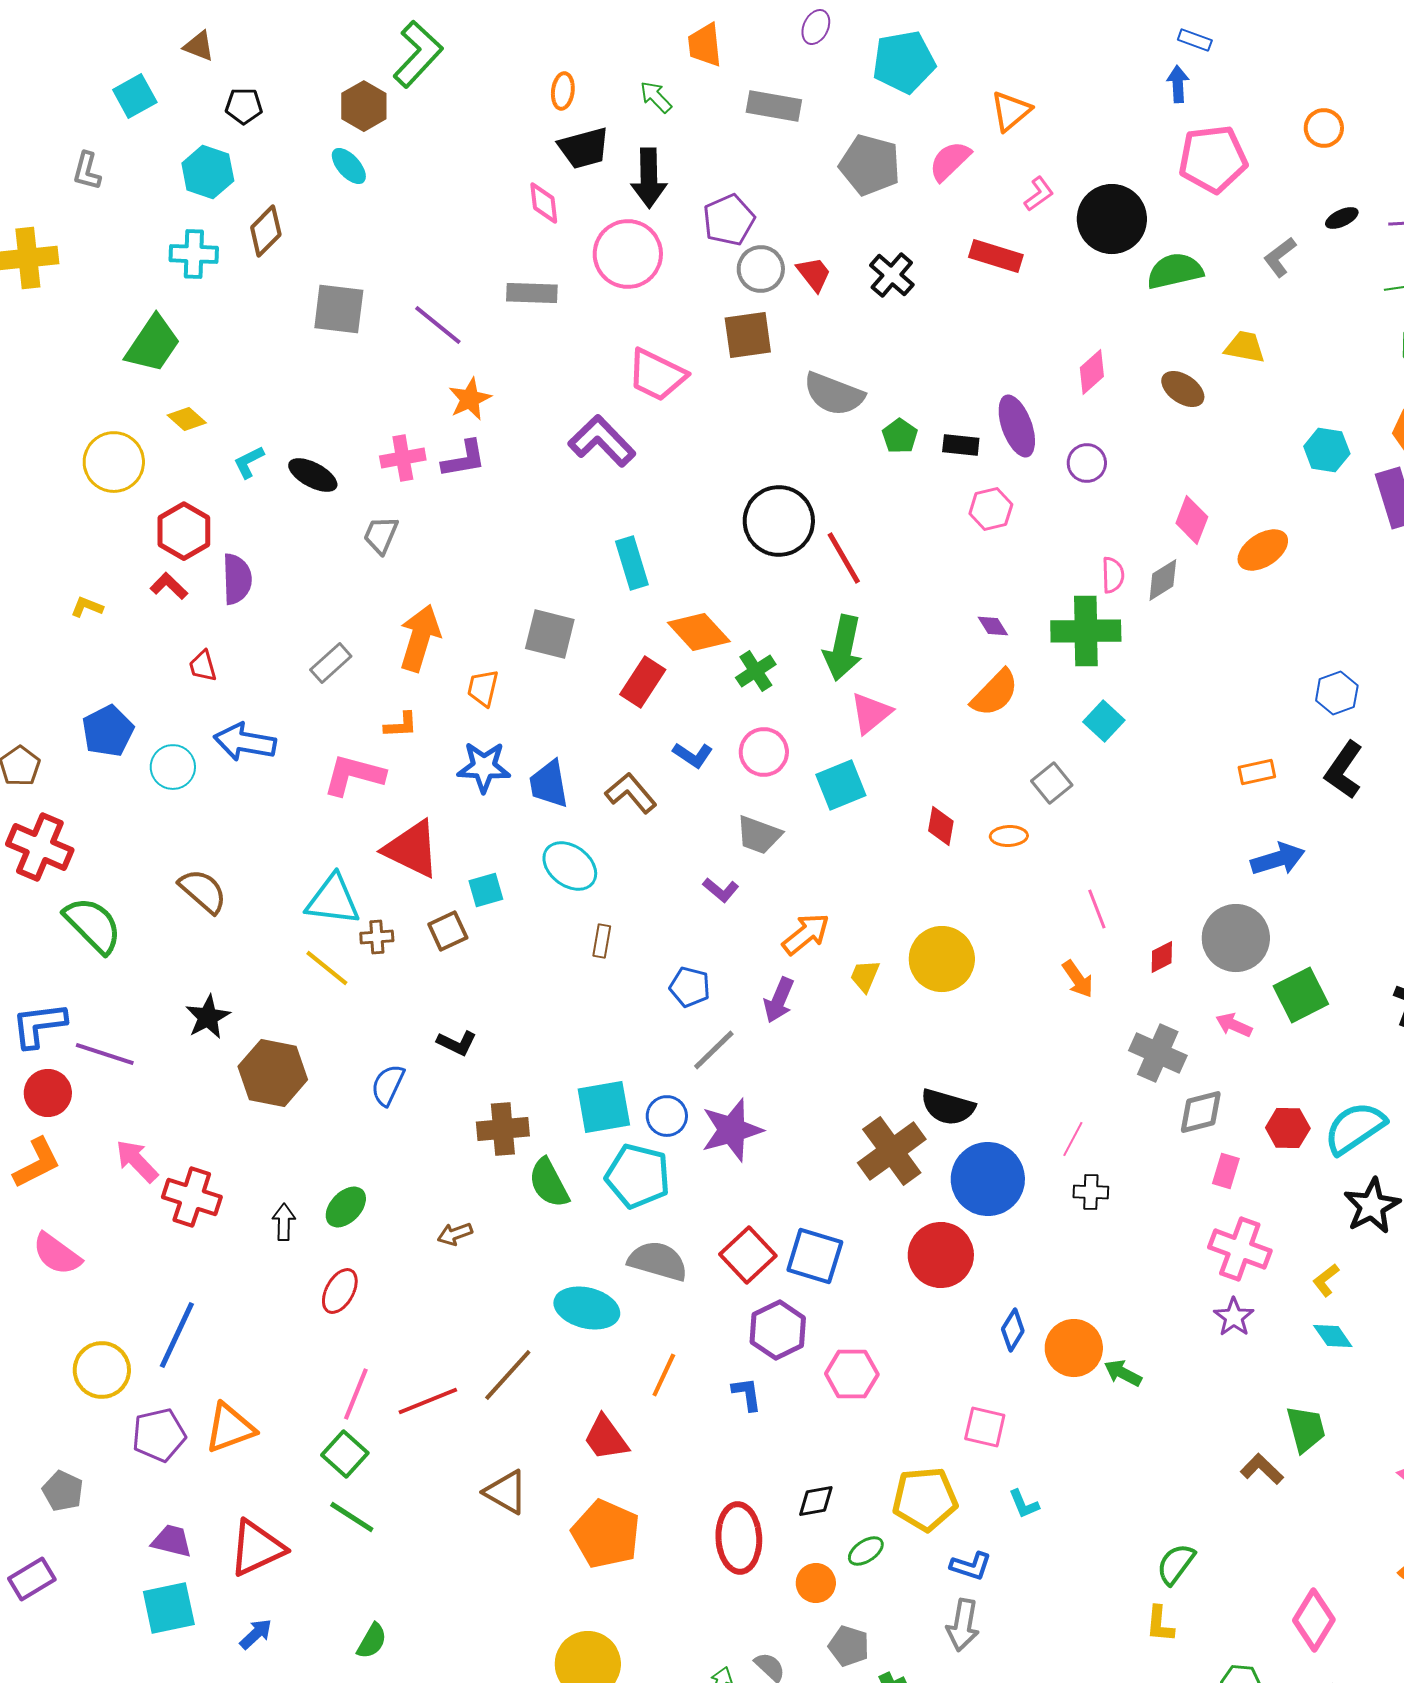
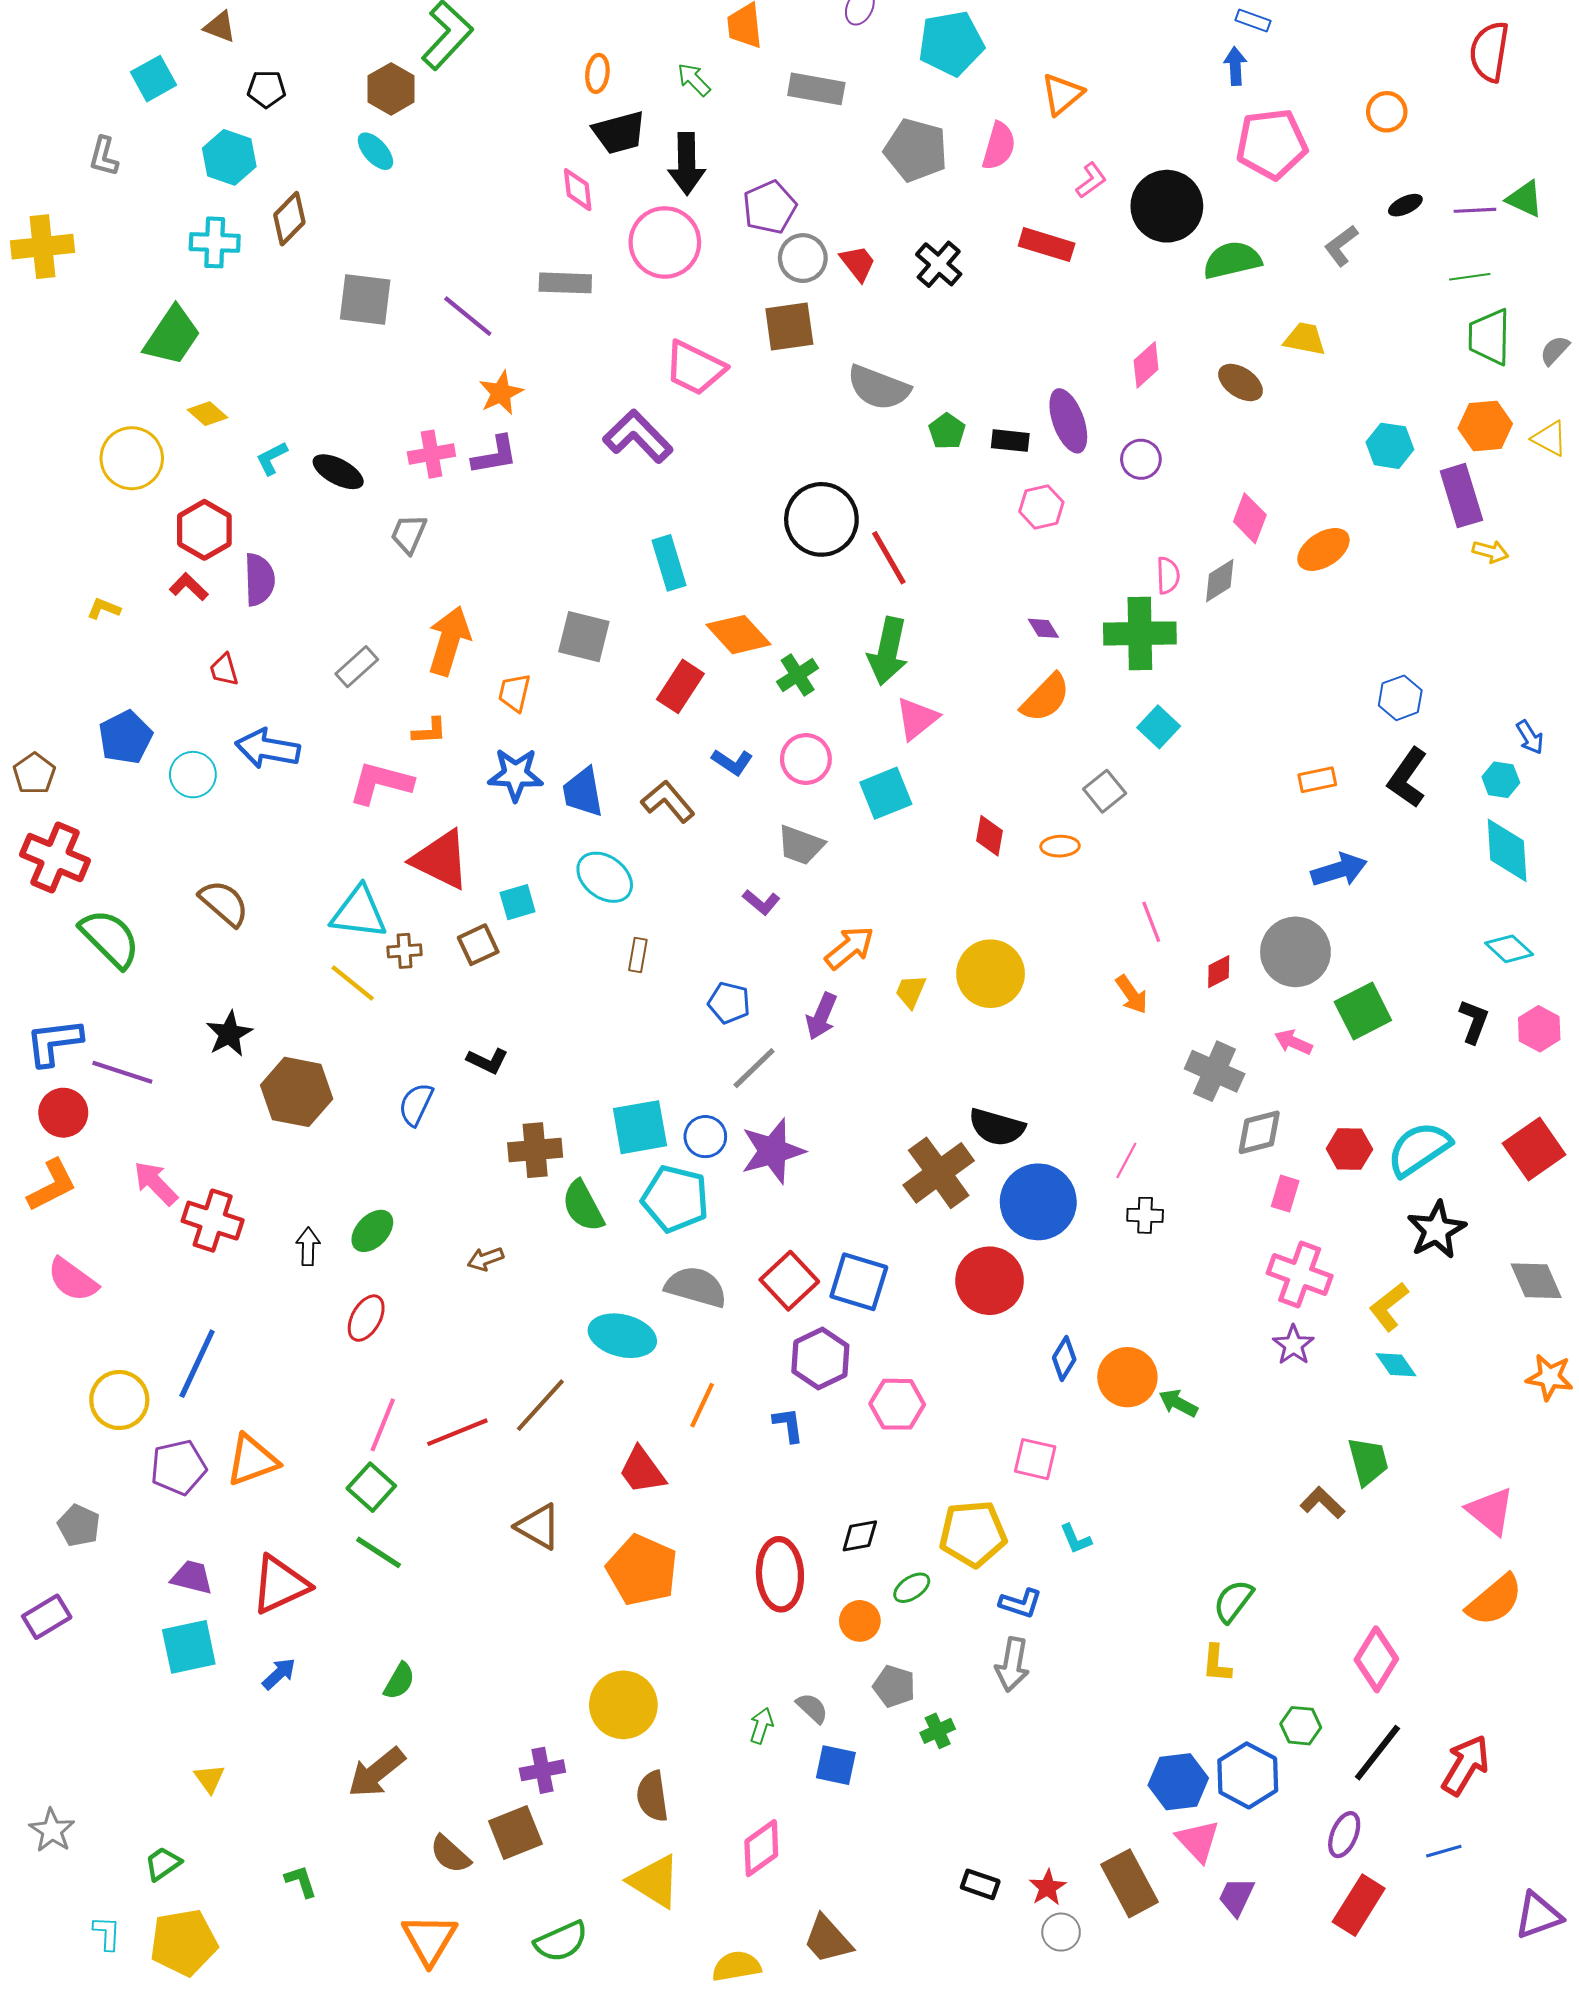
pink semicircle: (950, 161) -> (999, 146), turned 150
yellow L-shape: (1326, 1280) -> (1389, 1307), size x1.4

